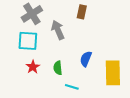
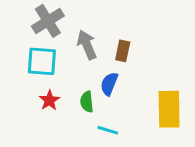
brown rectangle: (82, 12) -> (123, 51), moved
blue semicircle: (86, 59) -> (109, 84), moved

